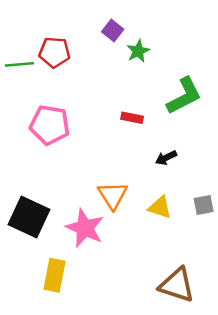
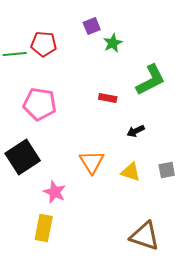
purple square: (113, 30) -> (92, 26), turned 30
black square: (29, 217) -> (23, 157), moved, turned 32
pink star: (85, 228) -> (55, 192), moved, size x0.7

